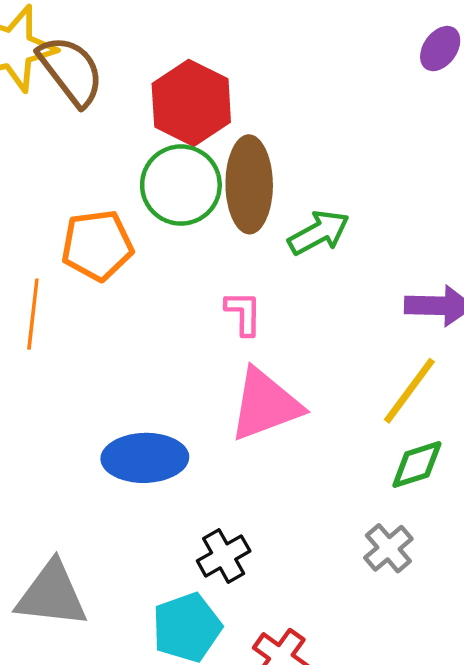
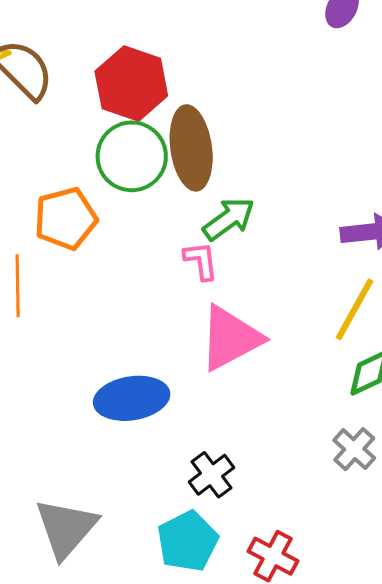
green arrow: (319, 233) -> (229, 219), moved
gray triangle: (52, 595) -> (66, 528), turned -48

